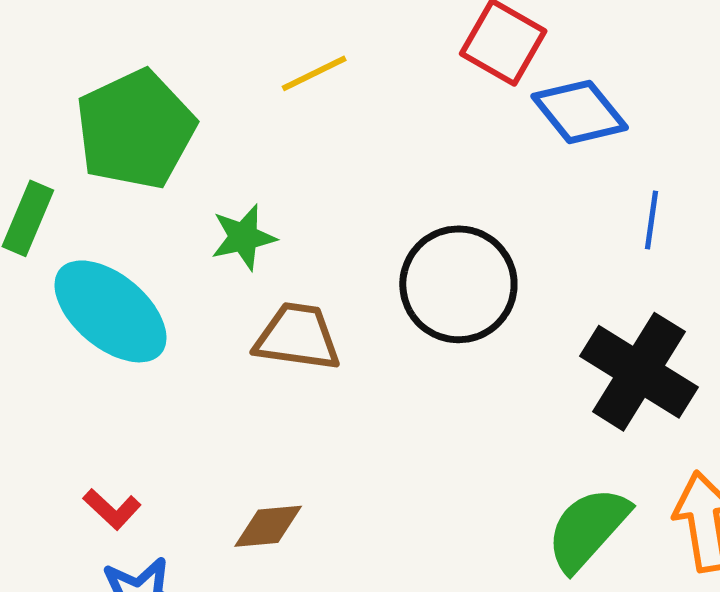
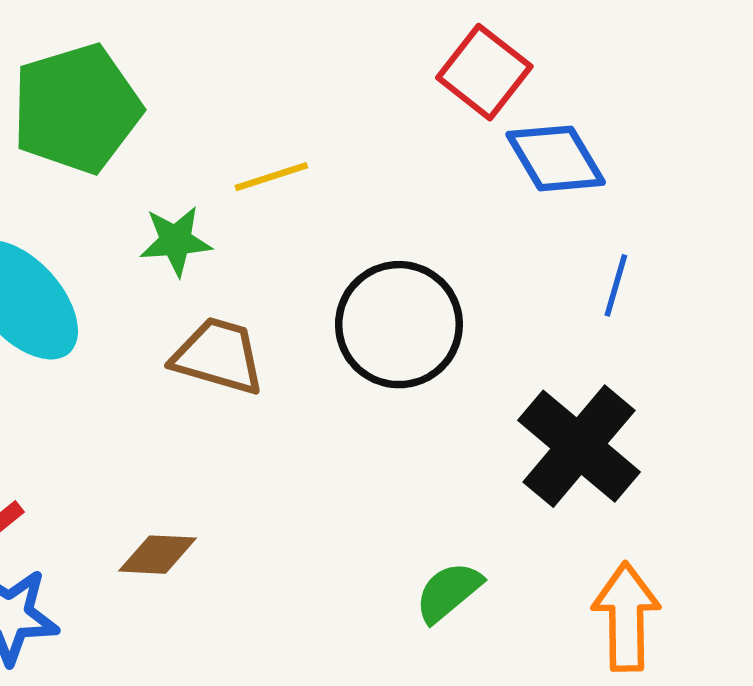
yellow line: (314, 73) -> (271, 177), moved
green semicircle: (588, 529) -> (449, 592), moved, size x0.7

